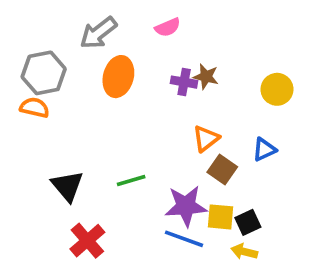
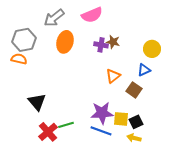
pink semicircle: (168, 27) -> (92, 15), size x1.5
blue triangle: (264, 149) -> (144, 70), moved
brown square: (222, 170) -> (134, 90), moved
green line: (131, 180) -> (66, 125), moved

